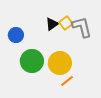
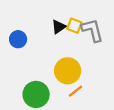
yellow square: (66, 23) -> (74, 26), turned -32
green circle: (32, 61) -> (36, 94), moved

